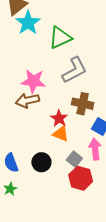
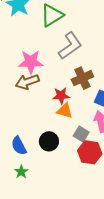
brown cross: (83, 104) -> (82, 78), turned -30
red star: (59, 118) -> (61, 96), turned -30

